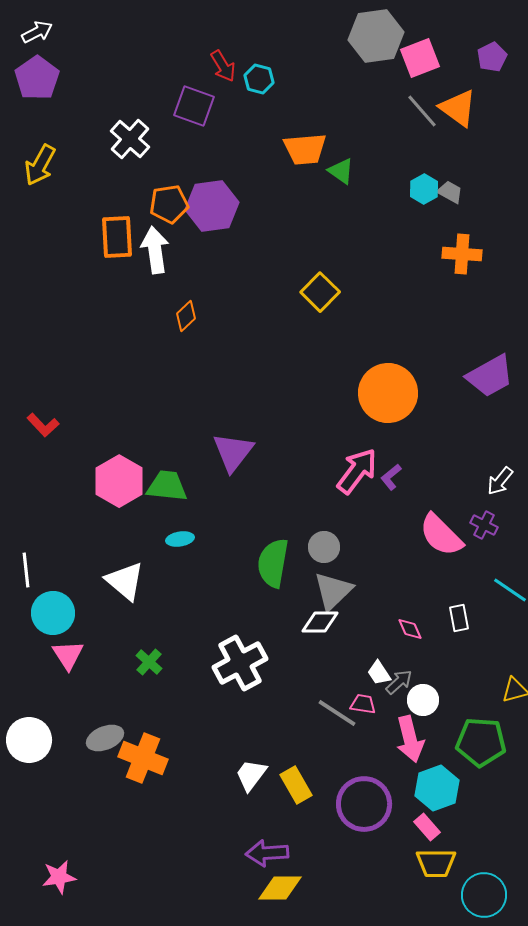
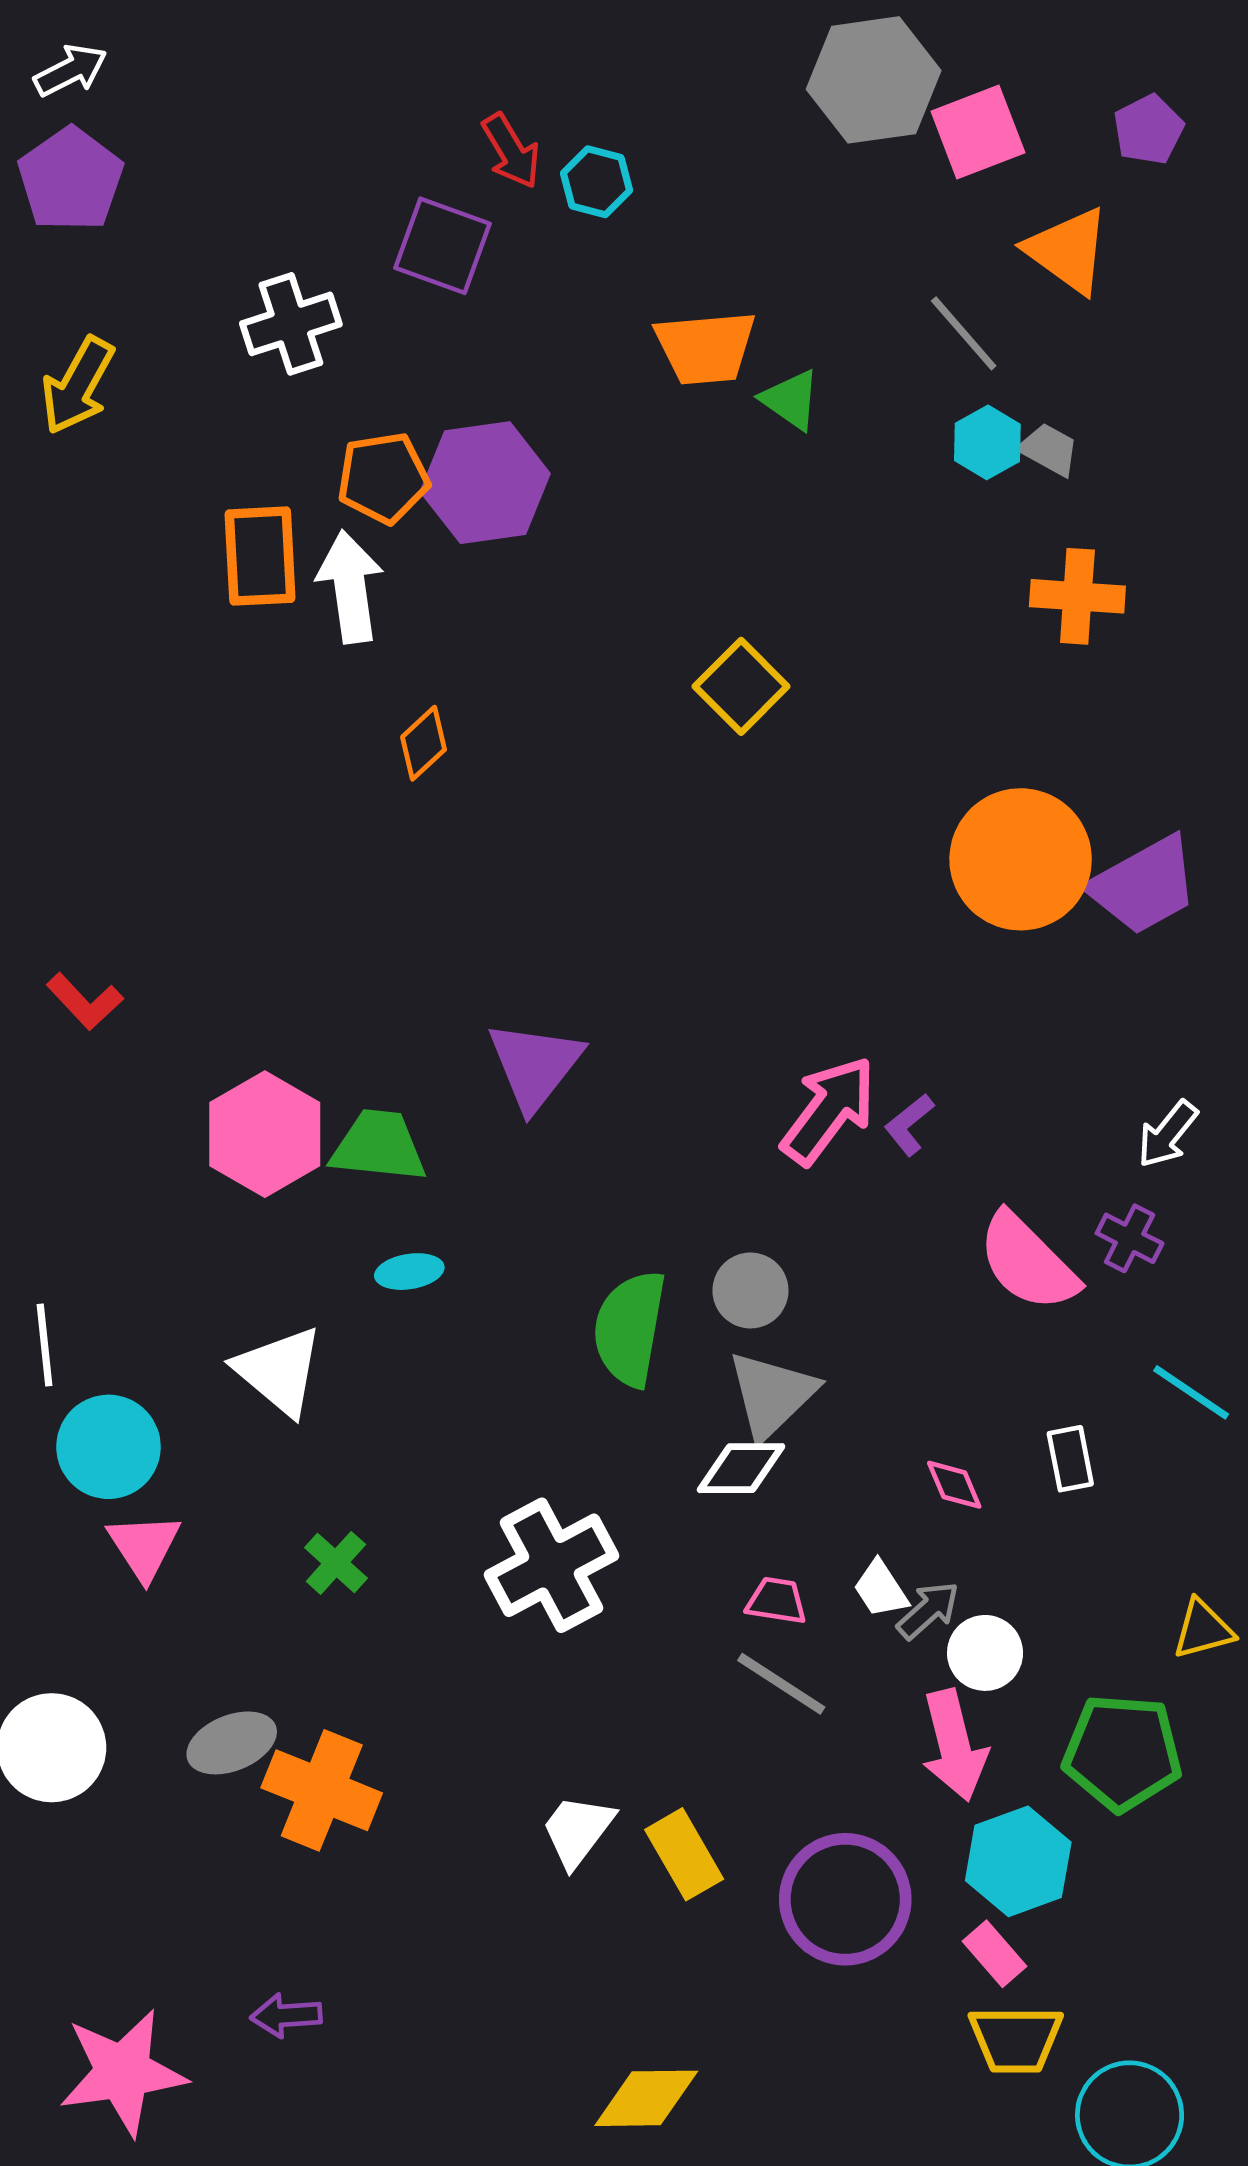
gray line: (422, 111) -> (964, 333), moved
white cross: (130, 139) -> (291, 324), turned 30
orange circle: (388, 393) -> (1021, 859), moved
pink trapezoid: (363, 704) -> (777, 1601), moved
purple arrow: (267, 853) -> (286, 2015), moved, size x0.7
pink star: (59, 877) -> (123, 2072), size x1.6

